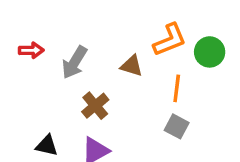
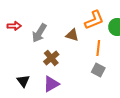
black triangle: (47, 146) -> (23, 81), turned 40

